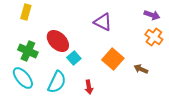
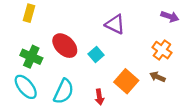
orange cross: (154, 37) -> (162, 50), moved
cyan square: (74, 58) -> (96, 54), moved
orange square: (113, 59) -> (126, 81), moved

